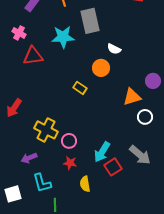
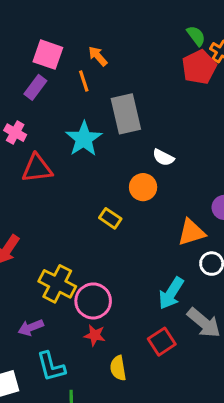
cyan star: (63, 37) -> (84, 139), turned -30
pink circle: (69, 141) -> (93, 301), size x1.5
cyan arrow: (102, 152) -> (171, 293), moved

